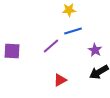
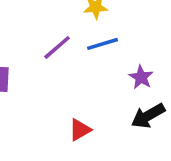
purple line: (51, 46) -> (57, 47), moved

